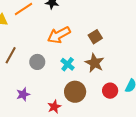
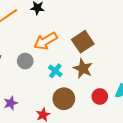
brown square: (95, 37) -> (83, 42), size x1.5
gray circle: (37, 62) -> (25, 61), moved

